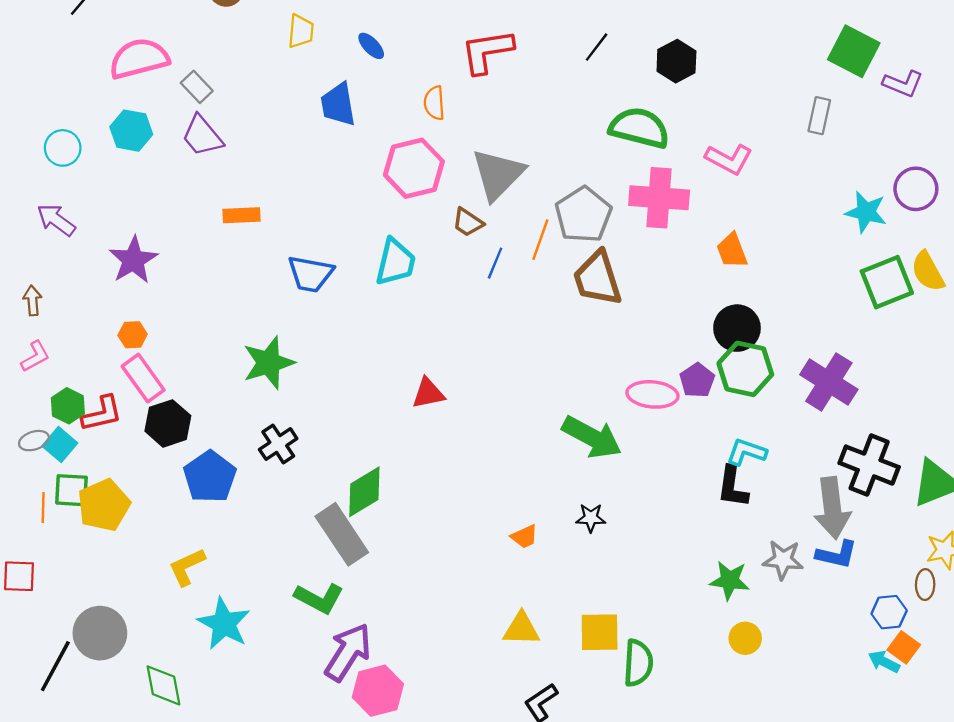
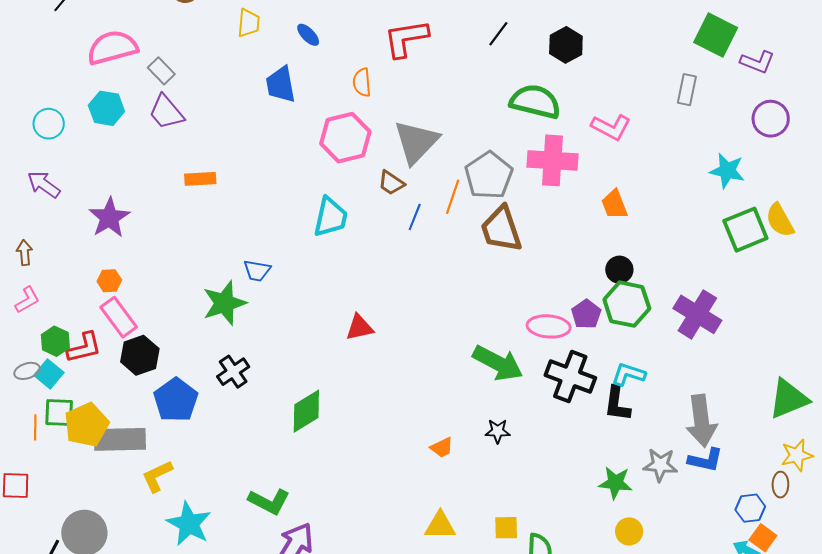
purple circle: (916, 189) -> (771, 119), moved
blue trapezoid: (311, 274) -> (257, 271), moved, size x0.7
black circle: (737, 328) -> (619, 270), size x0.7
black cross: (869, 465) -> (570, 377), moved
gray rectangle: (342, 534) -> (120, 439), moved, turned -57
yellow square: (600, 632) -> (506, 528), size x0.7

